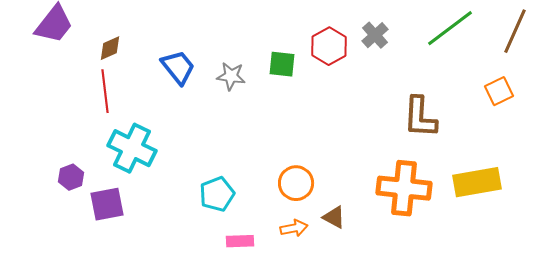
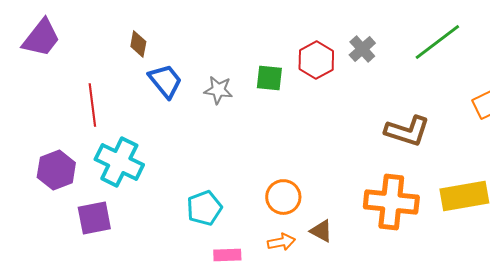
brown diamond: (110, 48) -> (138, 44), moved, turned -56
brown L-shape: (420, 117) -> (407, 131), turned -75
purple hexagon: (71, 177) -> (56, 170), moved, size x1.5

